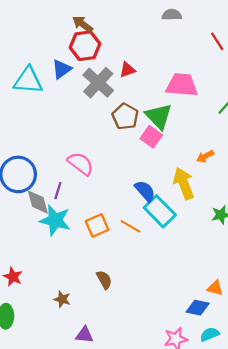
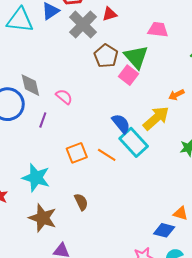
pink trapezoid: (182, 85) -> (158, 30), size x0.7
pink semicircle: (81, 164) -> (64, 97), size x0.7
yellow arrow: (184, 183) -> (156, 118), turned 68
gray diamond: (38, 202) -> (30, 85), moved
cyan star: (55, 220) -> (36, 178), moved
brown star: (62, 299) -> (43, 218), size x1.8

